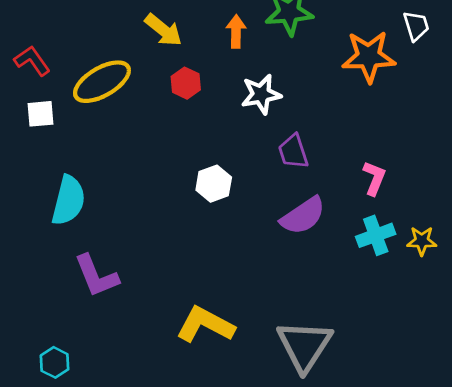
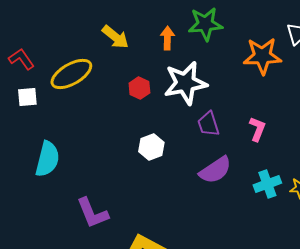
red hexagon: (186, 83) -> (139, 88), moved
white star: (261, 94) -> (185, 83), size x1.5
pink L-shape: (374, 178) -> (257, 129), moved
purple L-shape: (96, 276) -> (92, 213), moved

